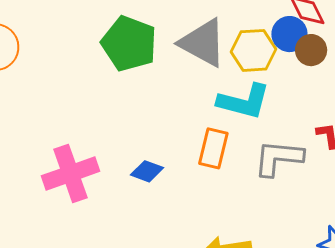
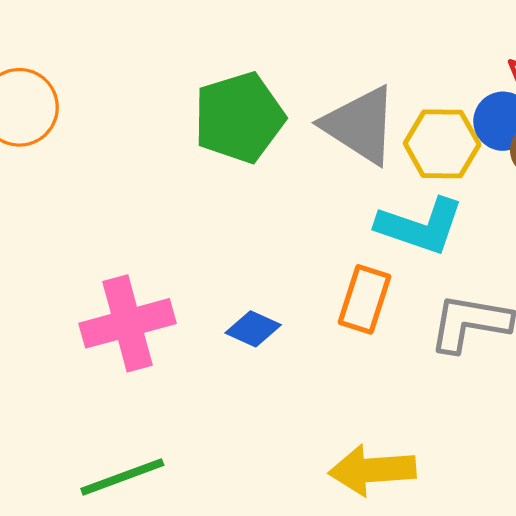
green pentagon: (129, 44) -> (239, 117), turned 30

